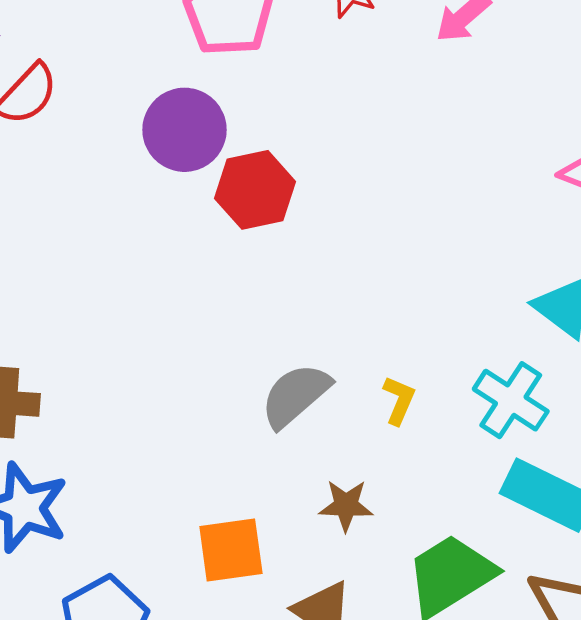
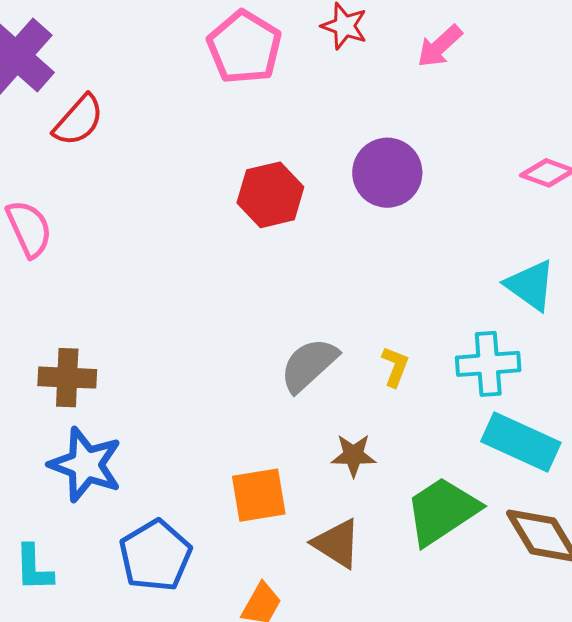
purple circle: (184, 130) -> (387, 173), moved
cyan cross: (511, 400) -> (488, 364), turned -36

